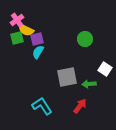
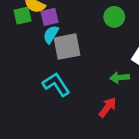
gray square: (67, 77) -> (67, 47), moved
cyan L-shape: (42, 106) -> (56, 84), moved

